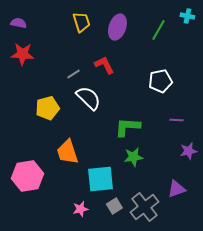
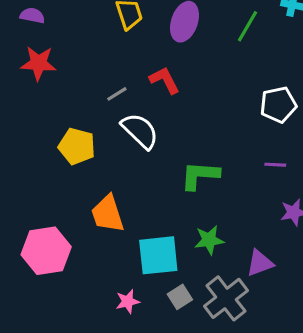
white pentagon: (160, 81) -> (278, 105), moved
yellow pentagon: (47, 108) -> (77, 146), turned 30
green star: (133, 157) -> (209, 240), moved
purple triangle: (176, 189) -> (260, 263), moved

